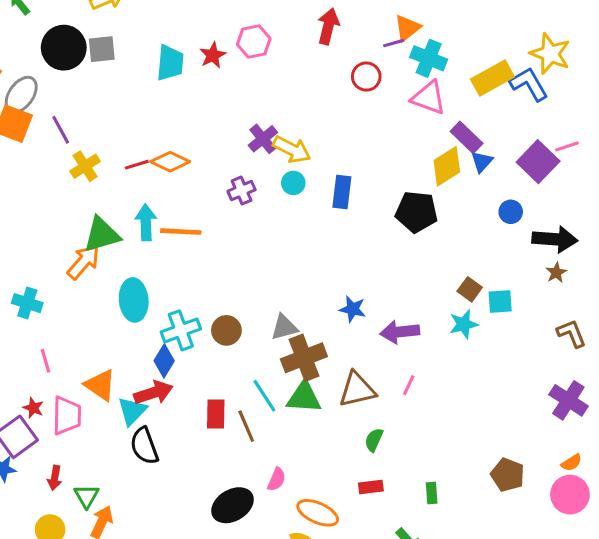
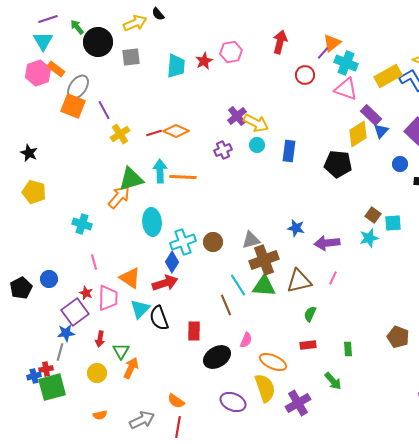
purple line: (394, 43) -> (323, 53), turned -32
black circle: (64, 48) -> (98, 42), moved
cyan triangle: (132, 411) -> (140, 309), moved
red rectangle: (216, 414) -> (194, 331), moved

